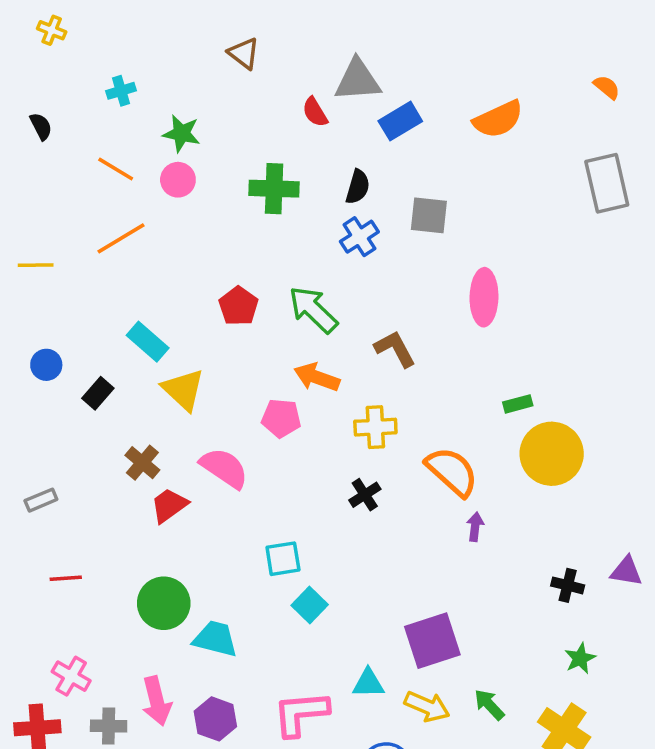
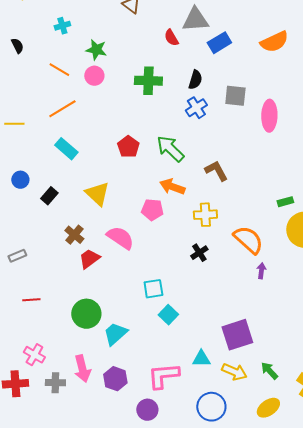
pink ellipse: (484, 297) -> (269, 116), moved
cyan rectangle: (148, 342) -> (66, 149), moved
cyan trapezoid: (215, 639) -> (115, 334), turned -56

